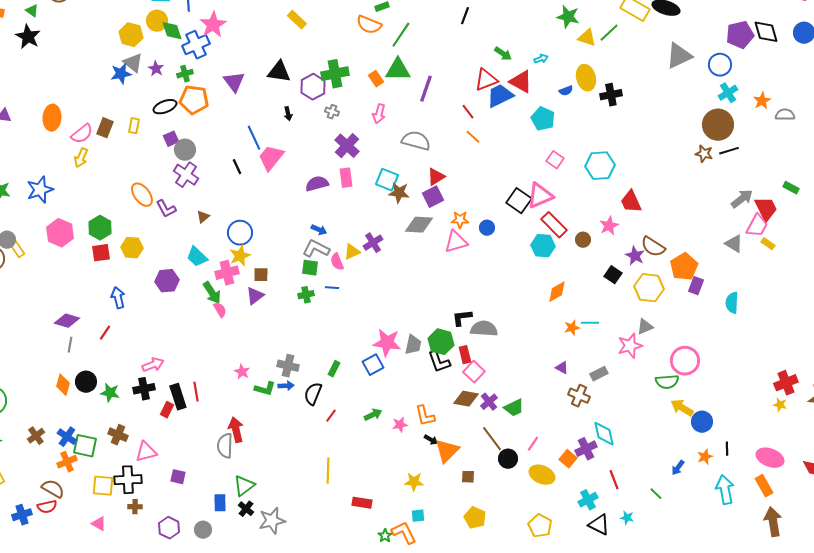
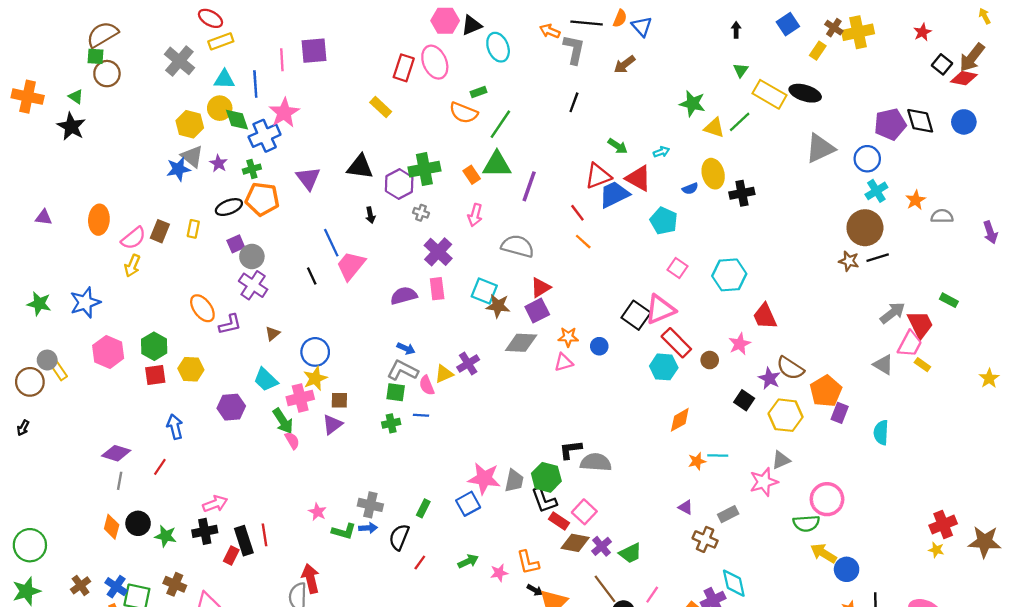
purple L-shape: (166, 209) -> (230, 324), turned -75
pink triangle: (456, 242) -> (564, 362), size x0.7
red rectangle: (465, 355) -> (559, 521), moved, turned -42

